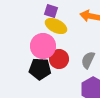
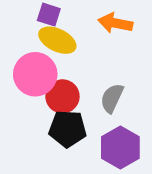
black pentagon: (40, 69) -> (68, 129), moved

